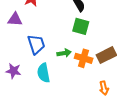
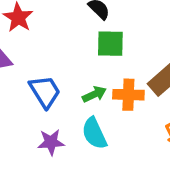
purple star: (13, 71) -> (51, 142), moved
cyan semicircle: (44, 73) -> (94, 133), moved

